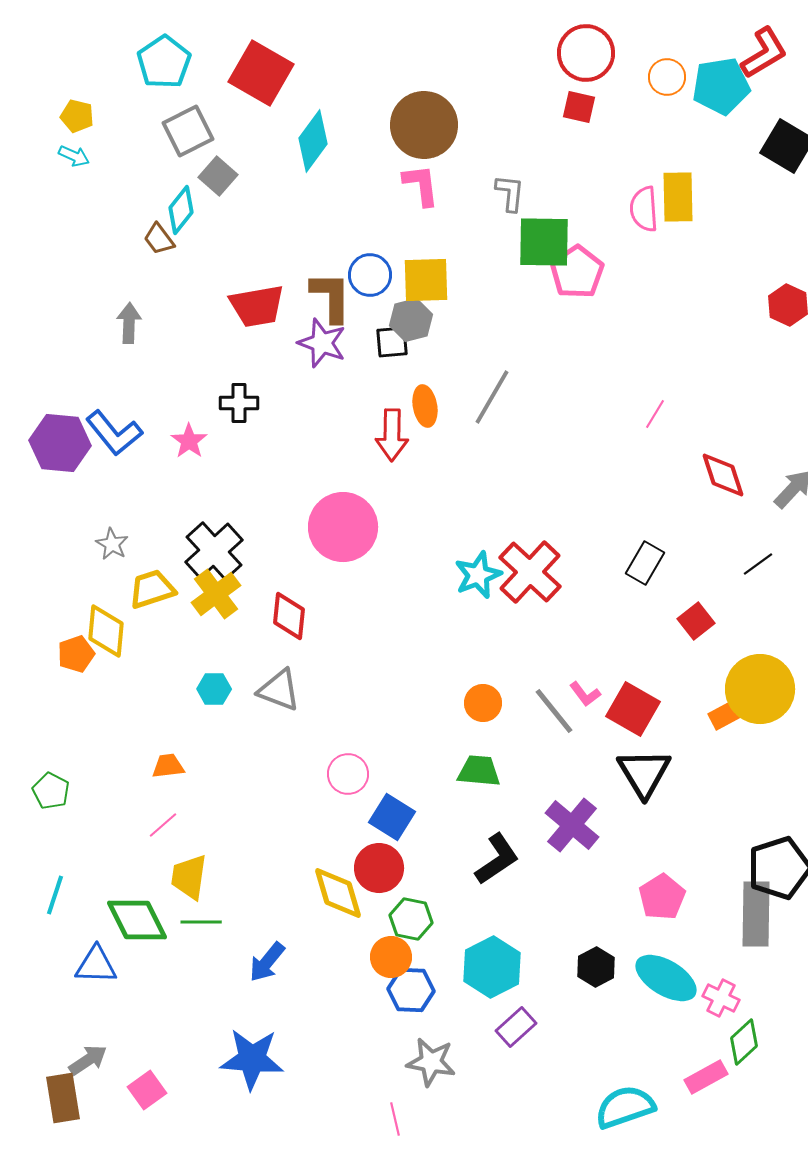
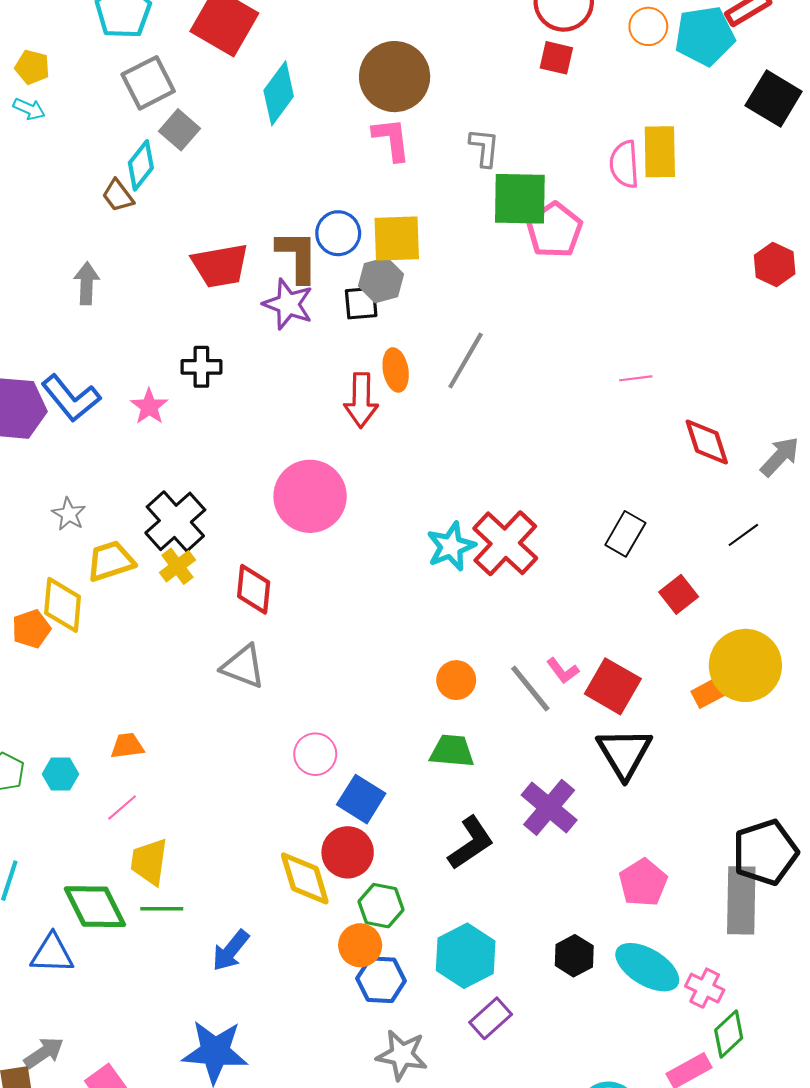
pink line: (655, 414) -> (636, 378), turned 52
yellow cross: (216, 594) -> (177, 566), size x0.7
cyan hexagon: (214, 689) -> (60, 774), moved

